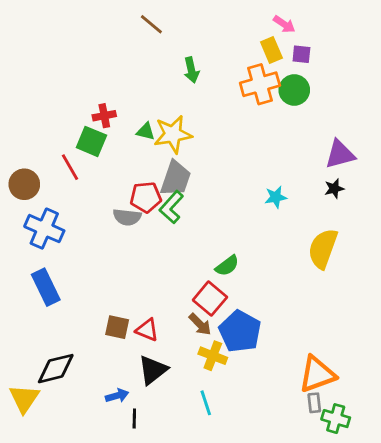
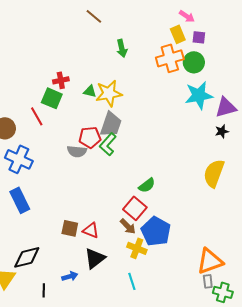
cyan star: (276, 197) -> (199, 95), moved, size x1.8
black line: (134, 419) -> (44, 290), moved

